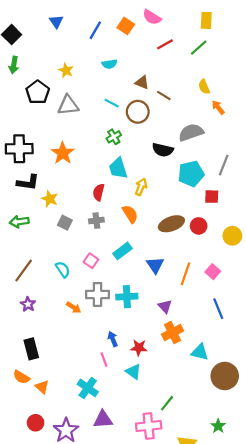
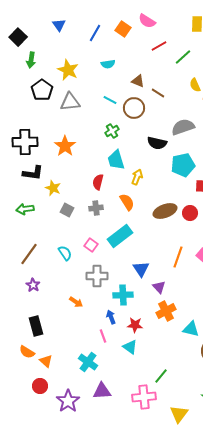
green line: (199, 48) -> (183, 57), moved
green arrow: (14, 65) -> (31, 60), moved
yellow star: (66, 70) -> (68, 70), size x1.5
cyan rectangle: (123, 251) -> (120, 236), size x1.4
blue triangle: (155, 265) -> (141, 269), moved
cyan cross: (127, 297) -> (123, 295), moved
orange arrow: (74, 307) -> (76, 302), moved
red circle: (36, 423) -> (40, 386), moved

